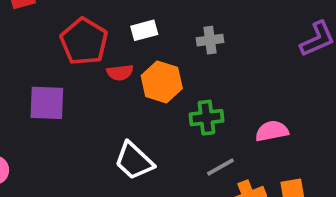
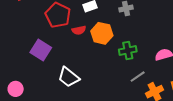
purple square: (47, 103) -> (41, 50), turned 35
white trapezoid: (134, 161) -> (69, 77), moved

